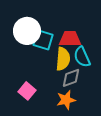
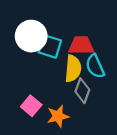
gray diamond: (71, 78) -> (82, 91), turned -50
orange star: (66, 100) -> (58, 116), moved

